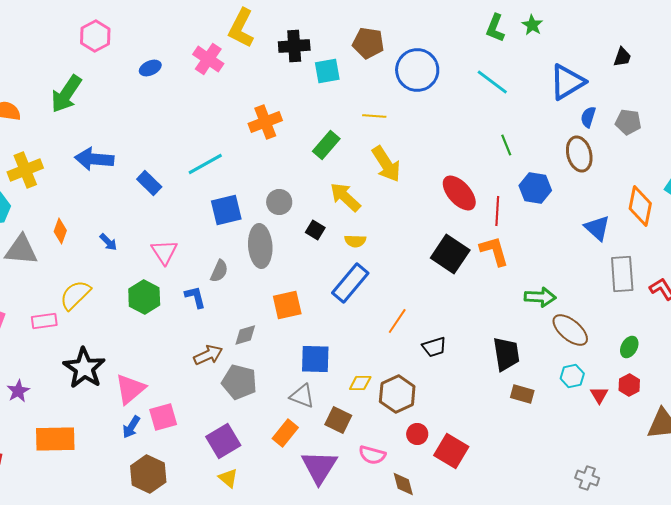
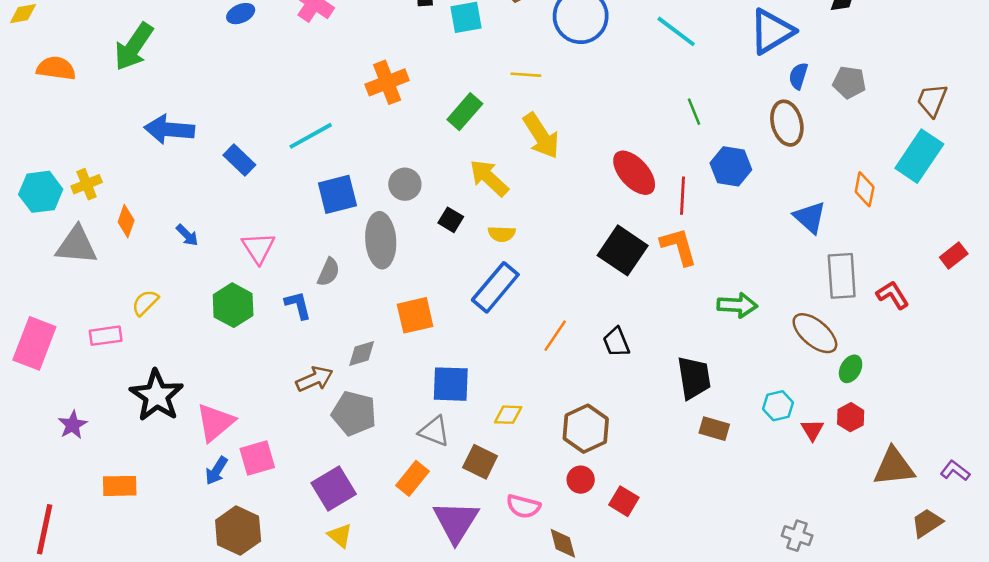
yellow cross: (25, 170) -> (87, 184), moved, size x0.7
orange diamond: (640, 206) -> (865, 189), size x0.7
yellow semicircle: (75, 295) -> (145, 303), size x0.7
brown ellipse: (570, 330) -> (815, 333), moved
black trapezoid: (434, 347) -> (616, 342), moved, turned 85
brown hexagon: (397, 394) -> (586, 429), moved
orange rectangle: (55, 439) -> (120, 486), size x0.7
red square: (451, 451) -> (624, 501), size x0.7

